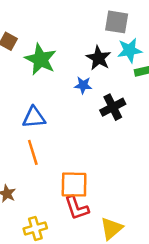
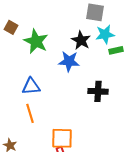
blue star: (83, 85) -> (69, 61), size x1.5
black cross: (113, 107) -> (98, 91), moved, turned 30

